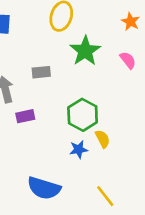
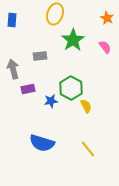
blue star: (79, 149) -> (51, 101), moved

